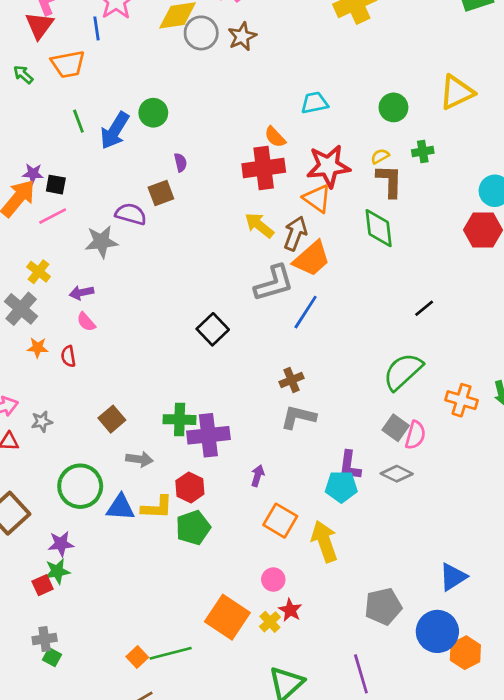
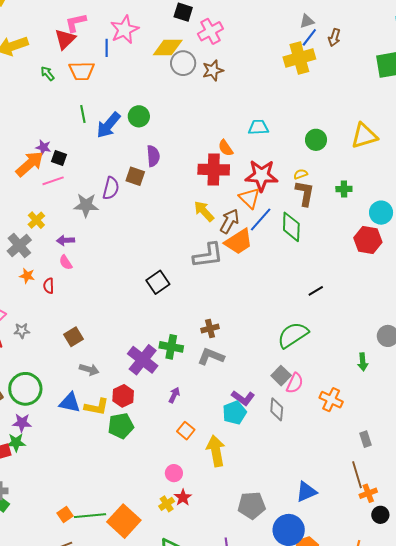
green cross: (423, 151) -> (344, 189), moved
purple semicircle: (181, 162) -> (153, 156), size x1.5
brown square: (161, 193) -> (135, 176), turned 30
purple semicircle: (131, 214) -> (111, 188), turned 80
blue line: (306, 312) -> (261, 220), moved
orange cross: (461, 400) -> (331, 400), moved
green cross: (180, 420) -> (171, 347), moved
purple cross: (208, 435) -> (143, 360), turned 36
purple L-shape: (350, 465) -> (243, 398), turned -70
gray diamond: (397, 474) -> (277, 409), turned 60
green circle: (80, 486) -> (25, 389), moved
cyan pentagon: (341, 487) -> (235, 413), turned -30
orange square: (280, 521) -> (186, 431), size x0.7
orange square: (227, 617) -> (124, 521), moved

